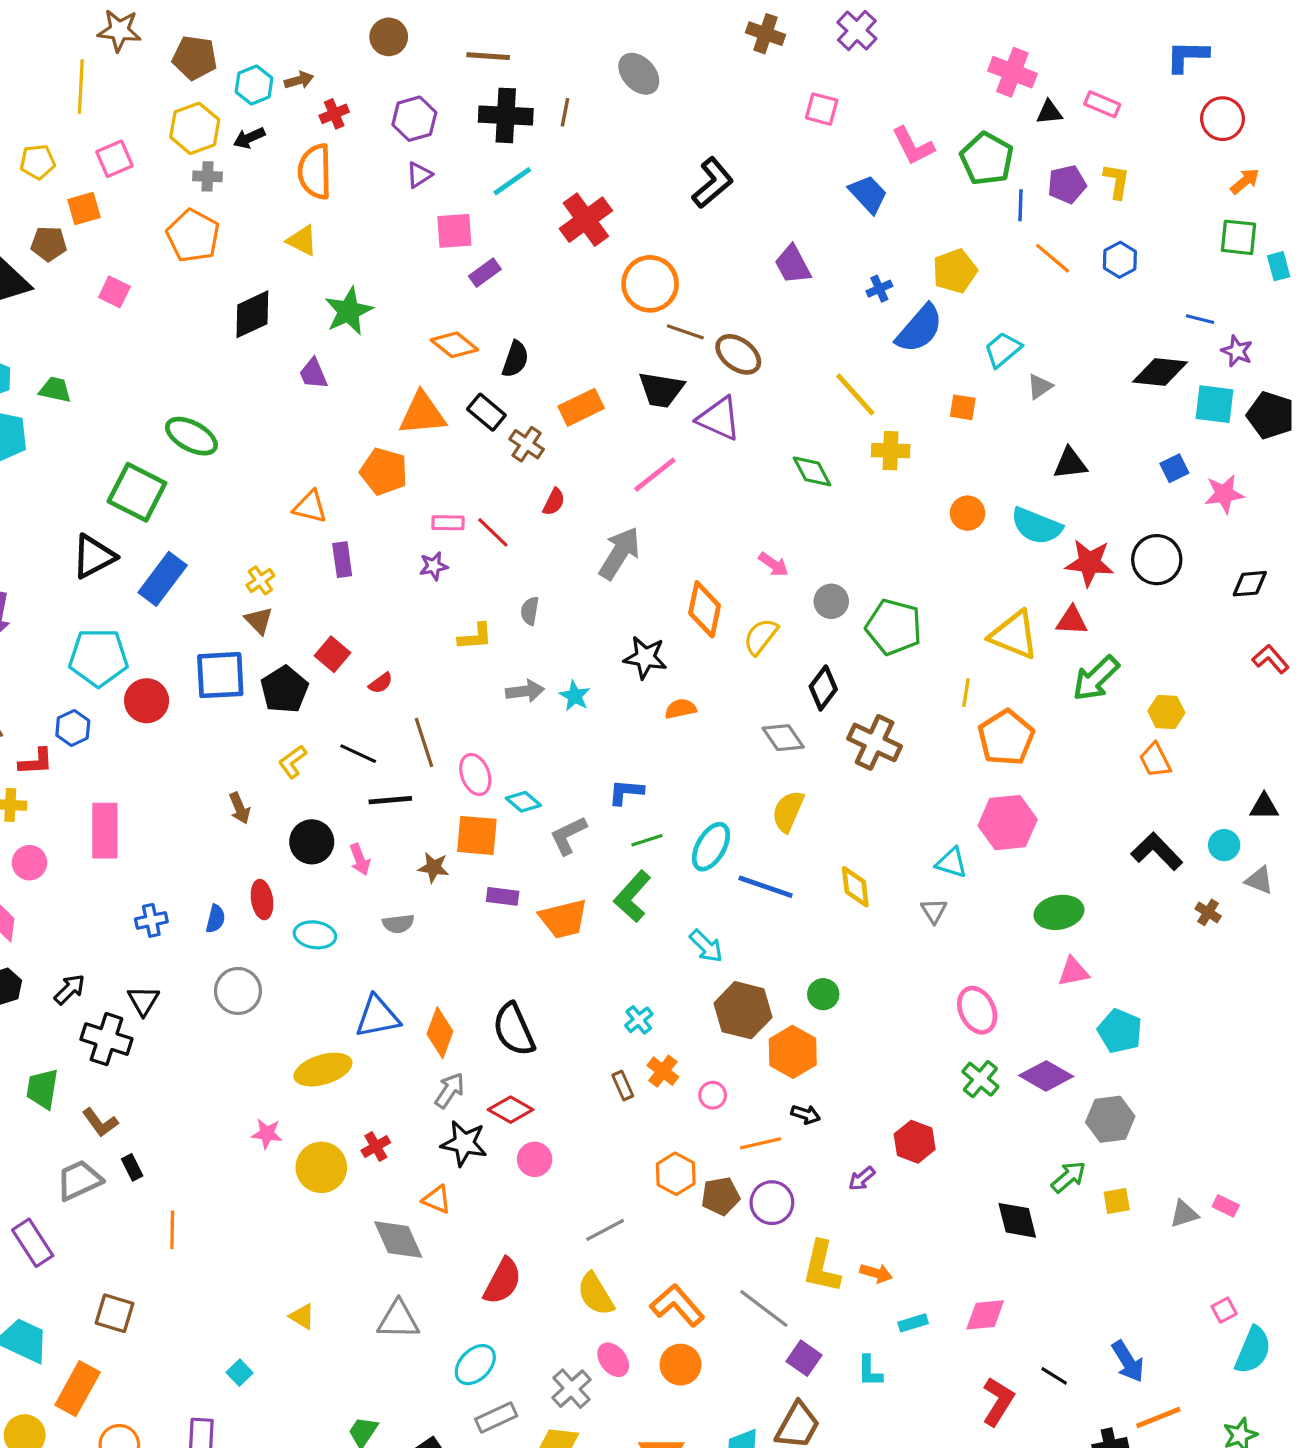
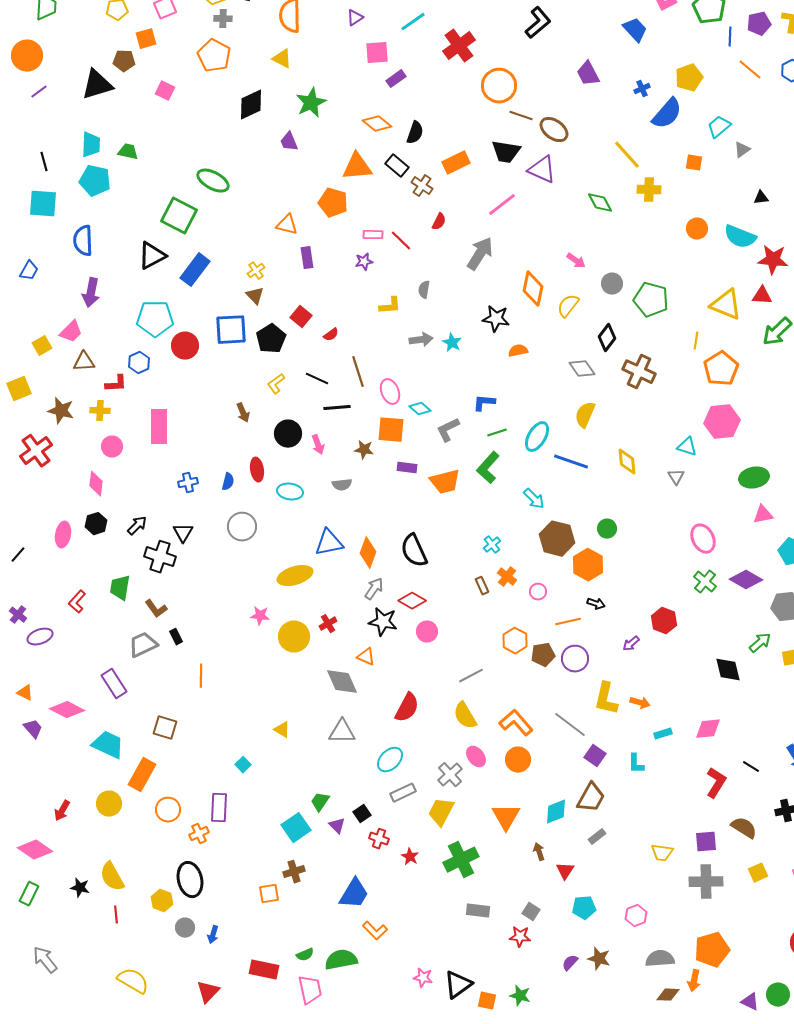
black triangle: (1070, 463) -> (761, 198), size x0.7

